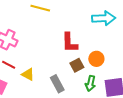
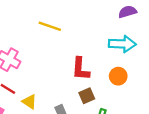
orange circle: (96, 59) -> (118, 76), moved

